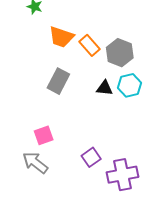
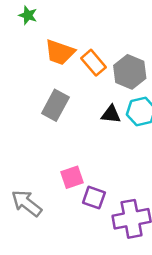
pink square: (44, 135) -> (72, 177), moved
purple square: (91, 157) -> (94, 198), turned -36

